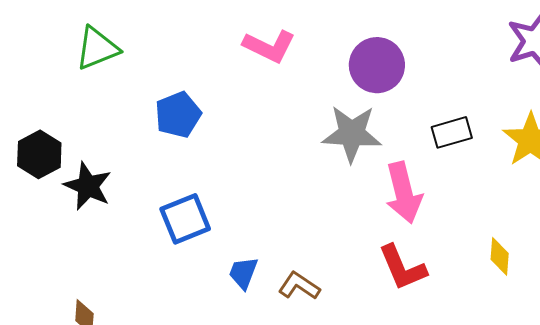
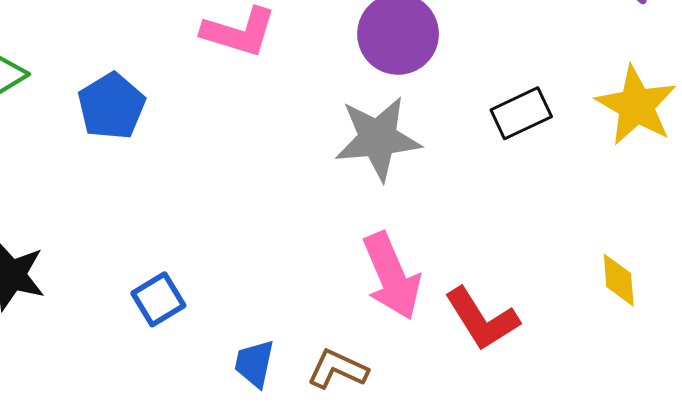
blue pentagon: (178, 115) -> (111, 106), moved
pink arrow: (404, 193) -> (392, 276), moved
blue square: (185, 219) -> (158, 299), size x0.7

